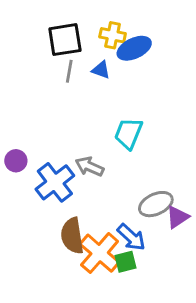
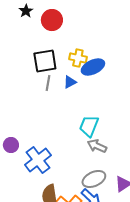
blue triangle: (101, 70) -> (70, 82), turned -48
gray arrow: (89, 167) -> (97, 146), moved
gray ellipse: (156, 204) -> (94, 179), moved

